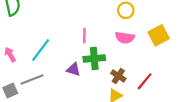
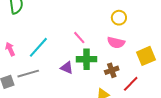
yellow square: (159, 35) -> (146, 56), moved
pink line: (84, 36) -> (79, 38), turned -48
brown cross: (118, 76) -> (112, 70), moved, turned 32

